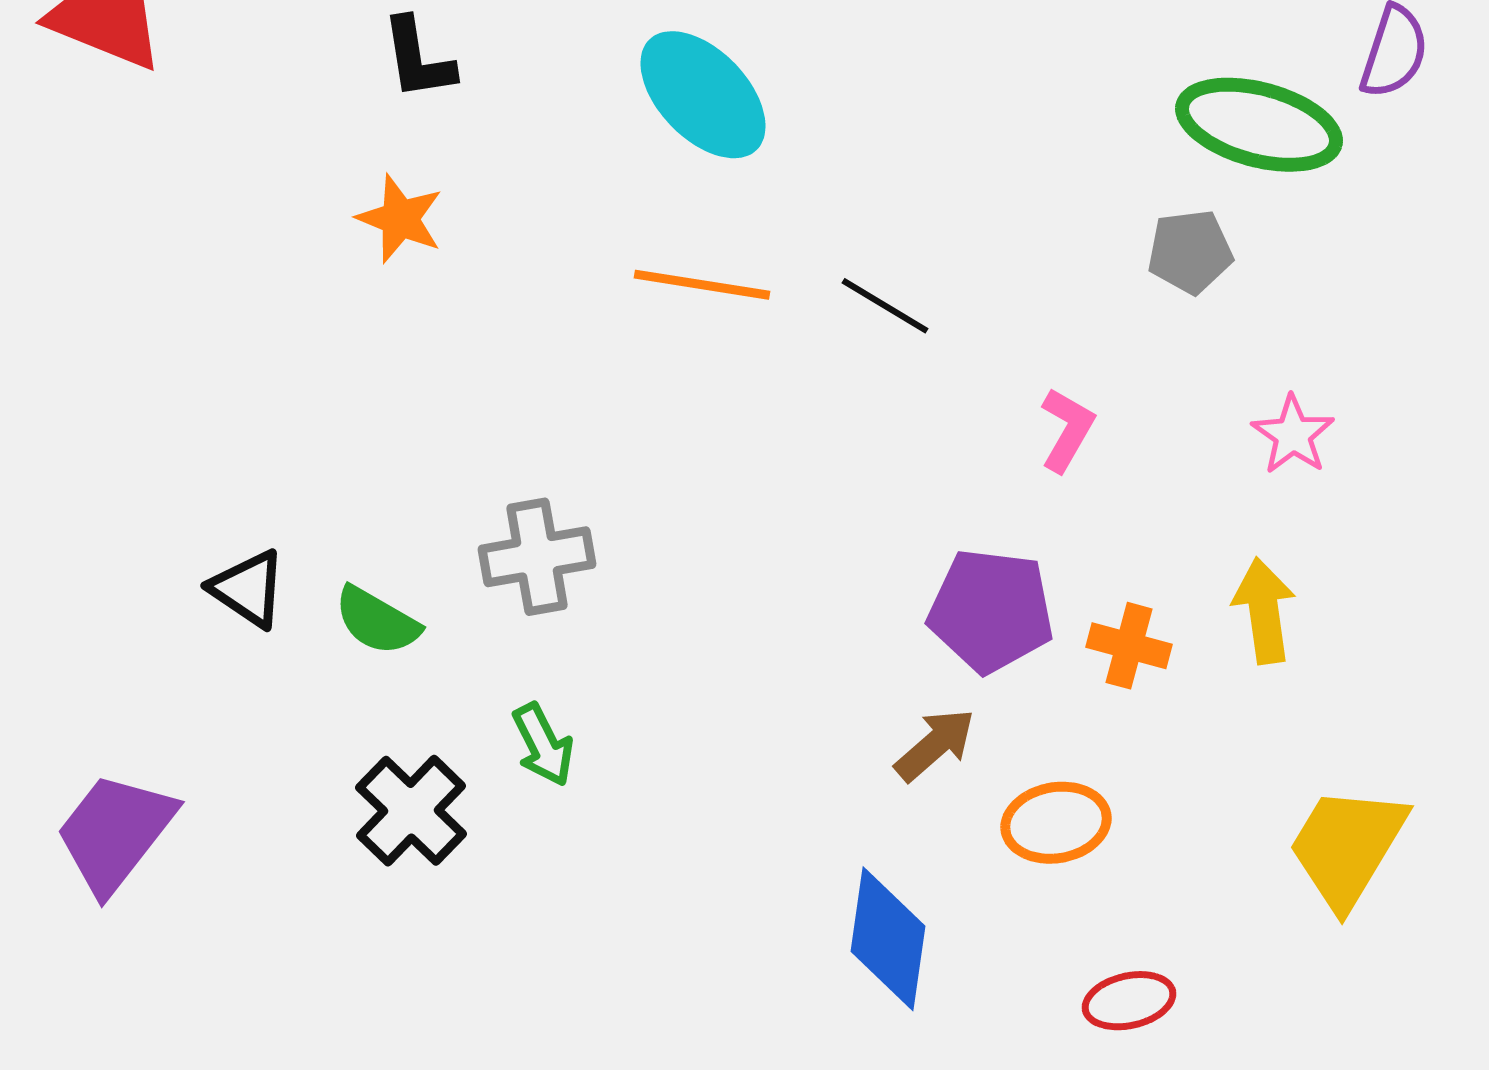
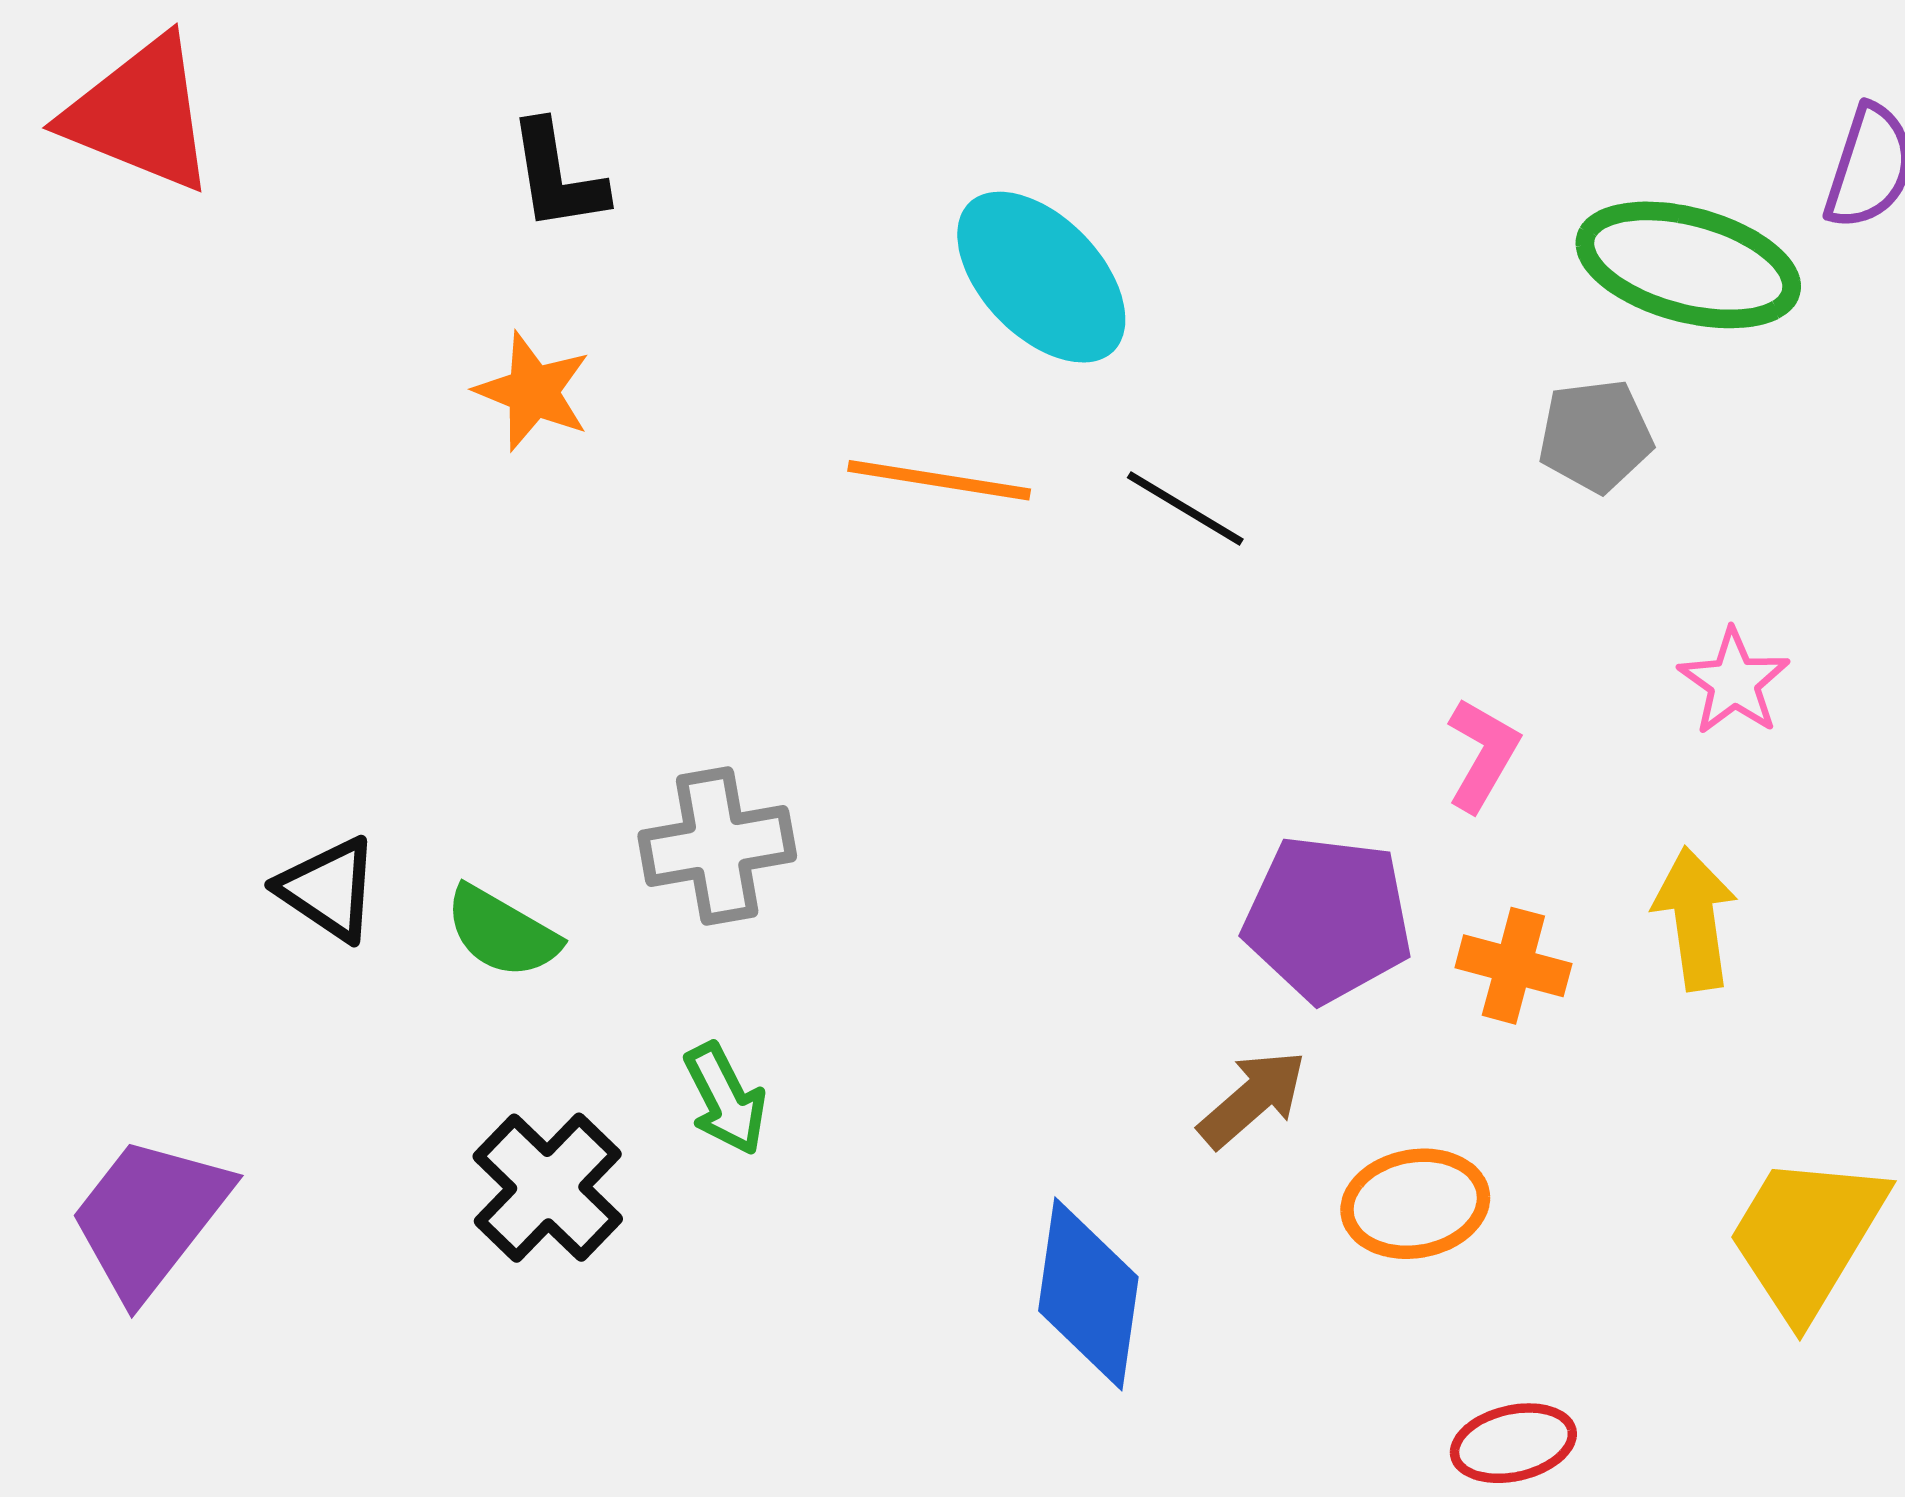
cyan ellipse: (703, 95) -> (1041, 277), moved
pink L-shape: (1067, 430) -> (1482, 755), moved
blue diamond: (888, 939) -> (1088, 1294), moved

